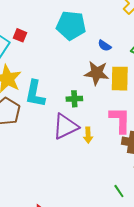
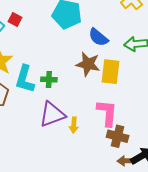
blue semicircle: (105, 46) -> (98, 37), size x1.5
green cross: (74, 99) -> (49, 80), moved

